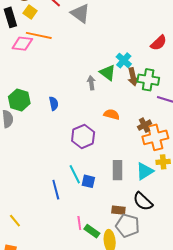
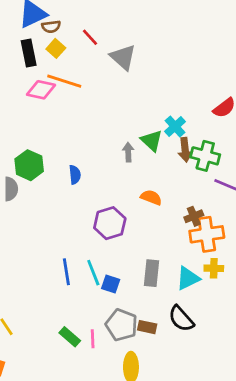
blue line: (56, 190) -> (66, 272), moved
gray pentagon: (128, 226) -> (121, 325), moved
green rectangle: (92, 231) -> (70, 337), moved

